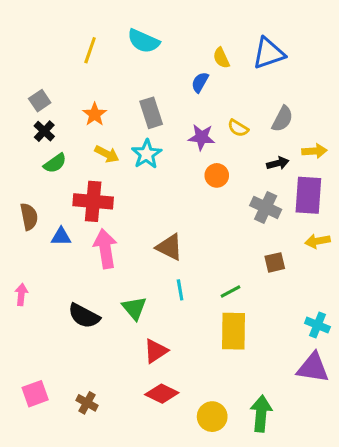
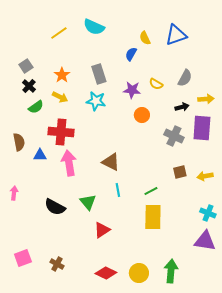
yellow line: (90, 50) -> (59, 33), turned 36
yellow arrow: (107, 154) -> (60, 97), moved
cyan star: (147, 154) -> (96, 101), turned -30
yellow arrow: (317, 241) -> (205, 176), moved
red diamond: (162, 394) -> (106, 273), moved

